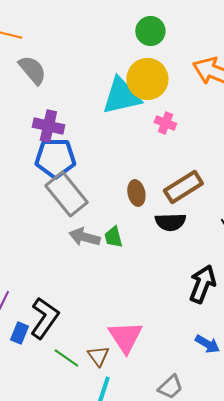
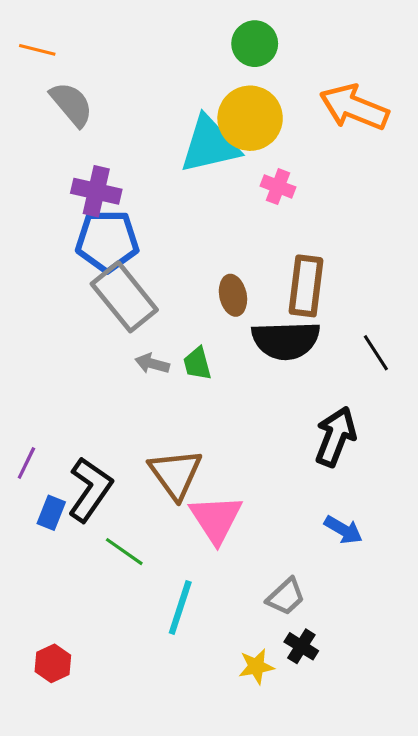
brown rectangle: (183, 187) -> (306, 286), turned -51
black semicircle: (170, 222) -> (286, 340), size x1.4
gray arrow: (84, 237) -> (152, 364), size x0.7
brown triangle: (98, 356) -> (176, 474), moved, size x1.6

